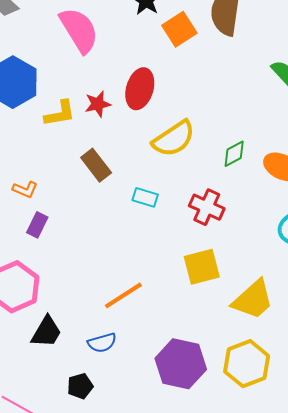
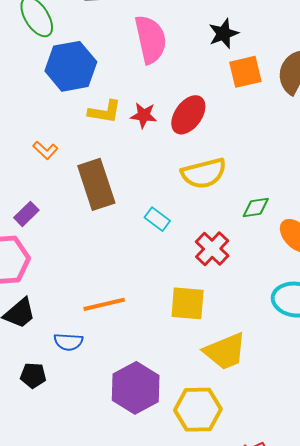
brown rectangle: (96, 165) -> (96, 184), moved, size x1.5
orange L-shape: (25, 189) -> (45, 150), moved
purple rectangle: (37, 225) -> (26, 214), moved

